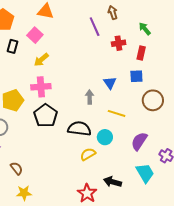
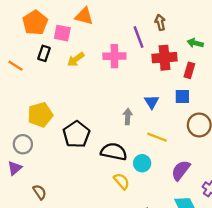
green arrow: (145, 29) -> (195, 43), turned -40
pink square: (35, 35) -> (62, 33), moved, turned -35
red cross: (119, 43) -> (164, 58), size x1.5
yellow arrow: (41, 60) -> (76, 59), moved
pink cross: (41, 87) -> (114, 56), moved
yellow semicircle: (88, 154) -> (122, 181), turned 77

